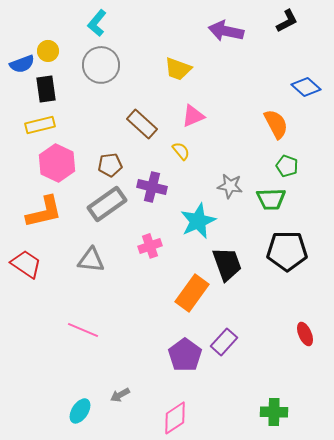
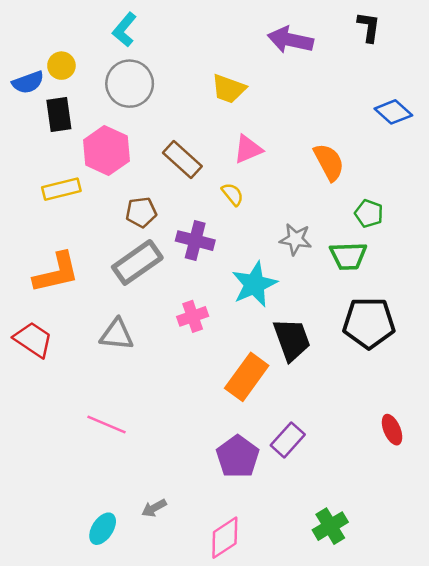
black L-shape: (287, 21) -> (369, 27), turned -55
orange semicircle: (276, 124) -> (329, 162), moved
yellow rectangle: (40, 125) -> (61, 189), moved
pink hexagon: (57, 163) -> (106, 150), moved
green cross: (274, 412) -> (330, 526), moved, turned -32

